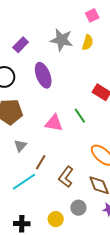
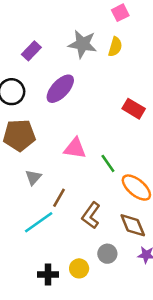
purple ellipse: (43, 75) -> (60, 89), turned 65
green line: (80, 116) -> (108, 163), moved
black cross: (22, 224) -> (48, 275), moved

